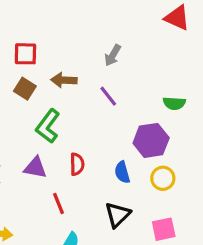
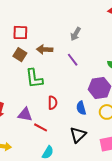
green L-shape: (48, 126) -> (34, 78), turned -45
purple triangle: (35, 168) -> (25, 115), moved
red line: (58, 203) -> (41, 127), turned -40

